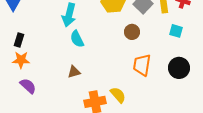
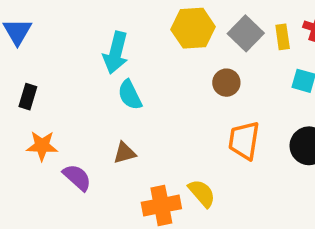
orange star: (21, 60) -> (42, 146), moved
purple semicircle: (28, 86) -> (77, 177), moved

